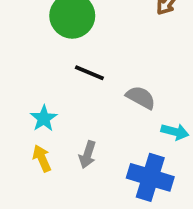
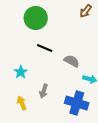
yellow arrow: (42, 158) -> (22, 103), moved

